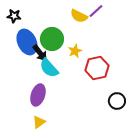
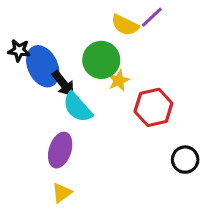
black star: (14, 16) -> (19, 50), moved
green circle: (52, 39) -> (101, 60), moved

